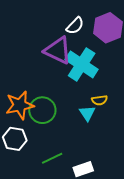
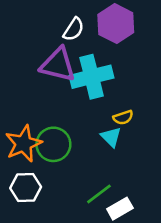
cyan cross: (82, 64) -> (92, 77), turned -36
green line: (52, 158) -> (99, 194), moved

